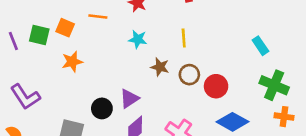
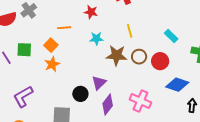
orange square: (65, 28) -> (51, 45), moved, turned 32
cyan rectangle: (260, 46) -> (171, 36), moved
brown star: (160, 67) -> (117, 55), size x1.5
purple L-shape: (25, 97) -> (23, 97), turned 105

